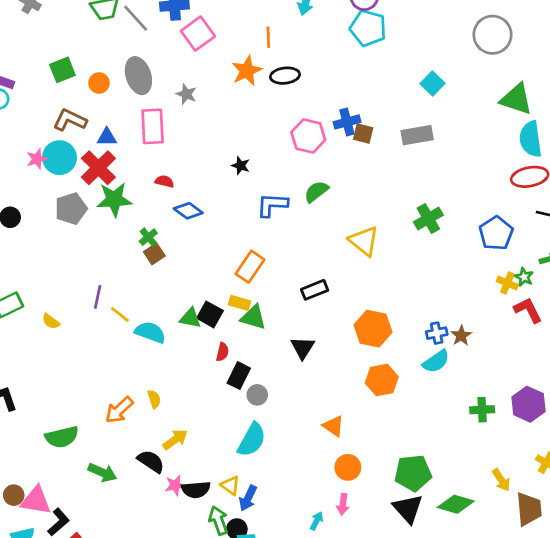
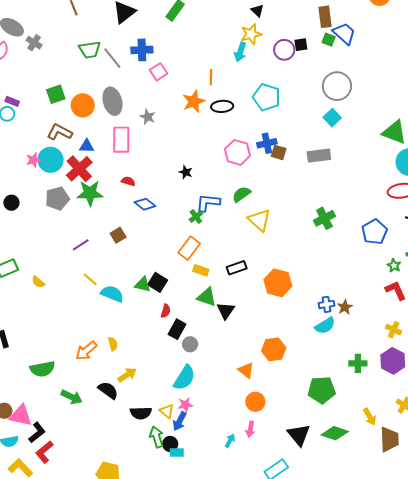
cyan pentagon: (368, 28) -> (267, 97), moved
pink square: (198, 34) -> (158, 72), size x0.7
gray circle: (493, 35) -> (337, 86), moved
orange circle: (99, 83) -> (83, 105), size x1.5
green cross: (148, 237) -> (196, 217), moved
yellow triangle: (364, 241) -> (259, 220), moved
yellow cross: (507, 283) -> (394, 330), moved
purple line: (98, 297) -> (81, 245), moved, turned 42
yellow rectangle: (239, 303) -> (201, 270), moved
green triangle: (253, 317) -> (207, 297), moved
orange hexagon: (373, 329) -> (278, 283), moved
orange hexagon: (382, 380) -> (274, 349), moved
green pentagon: (413, 473) -> (322, 390), moved
pink star: (175, 485) -> (185, 405), moved

